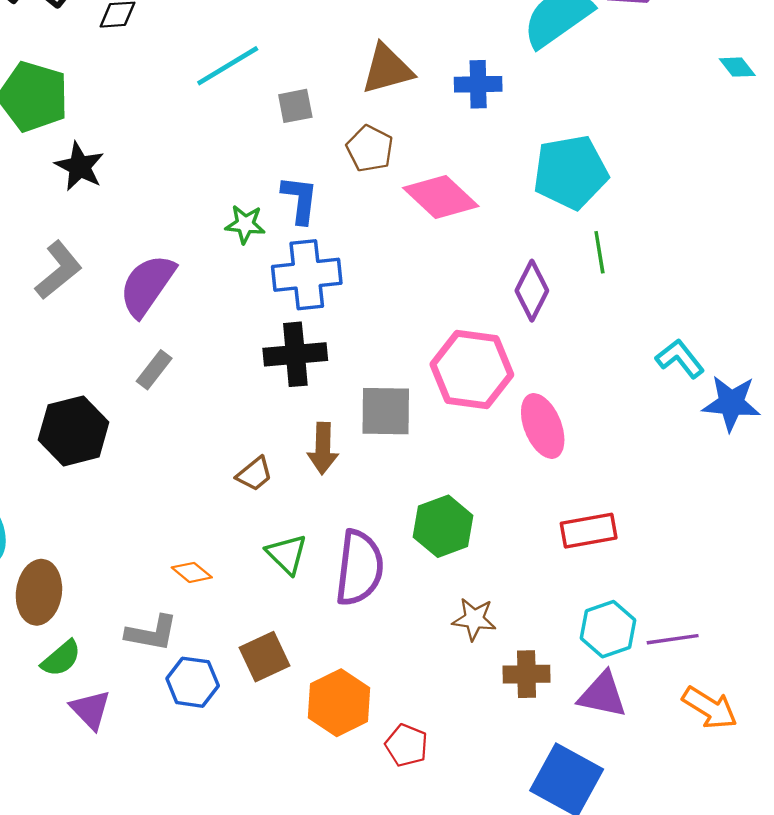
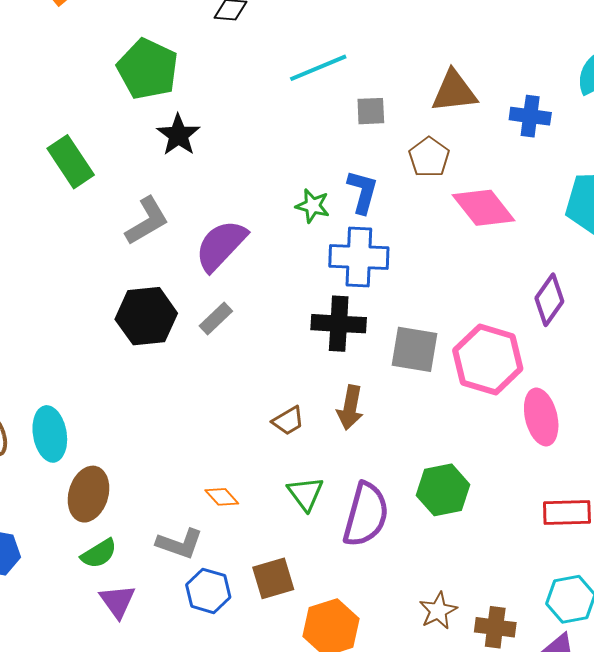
gray square: (386, 411) -> (415, 349), moved
black hexagon: (74, 431) -> (146, 316), moved
brown star: (474, 619) -> (438, 611), moved, turned 30

